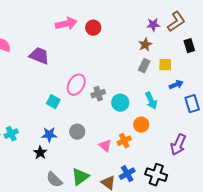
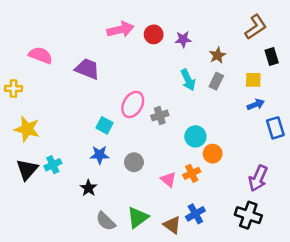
purple star: (153, 25) -> (183, 39), moved
yellow square: (165, 65) -> (253, 80), moved
cyan arrow: (151, 101) -> (188, 80), moved
cyan circle: (120, 103) -> (195, 136), moved
blue star: (49, 135) -> (100, 155), moved
black cross: (156, 175) -> (248, 215), moved

